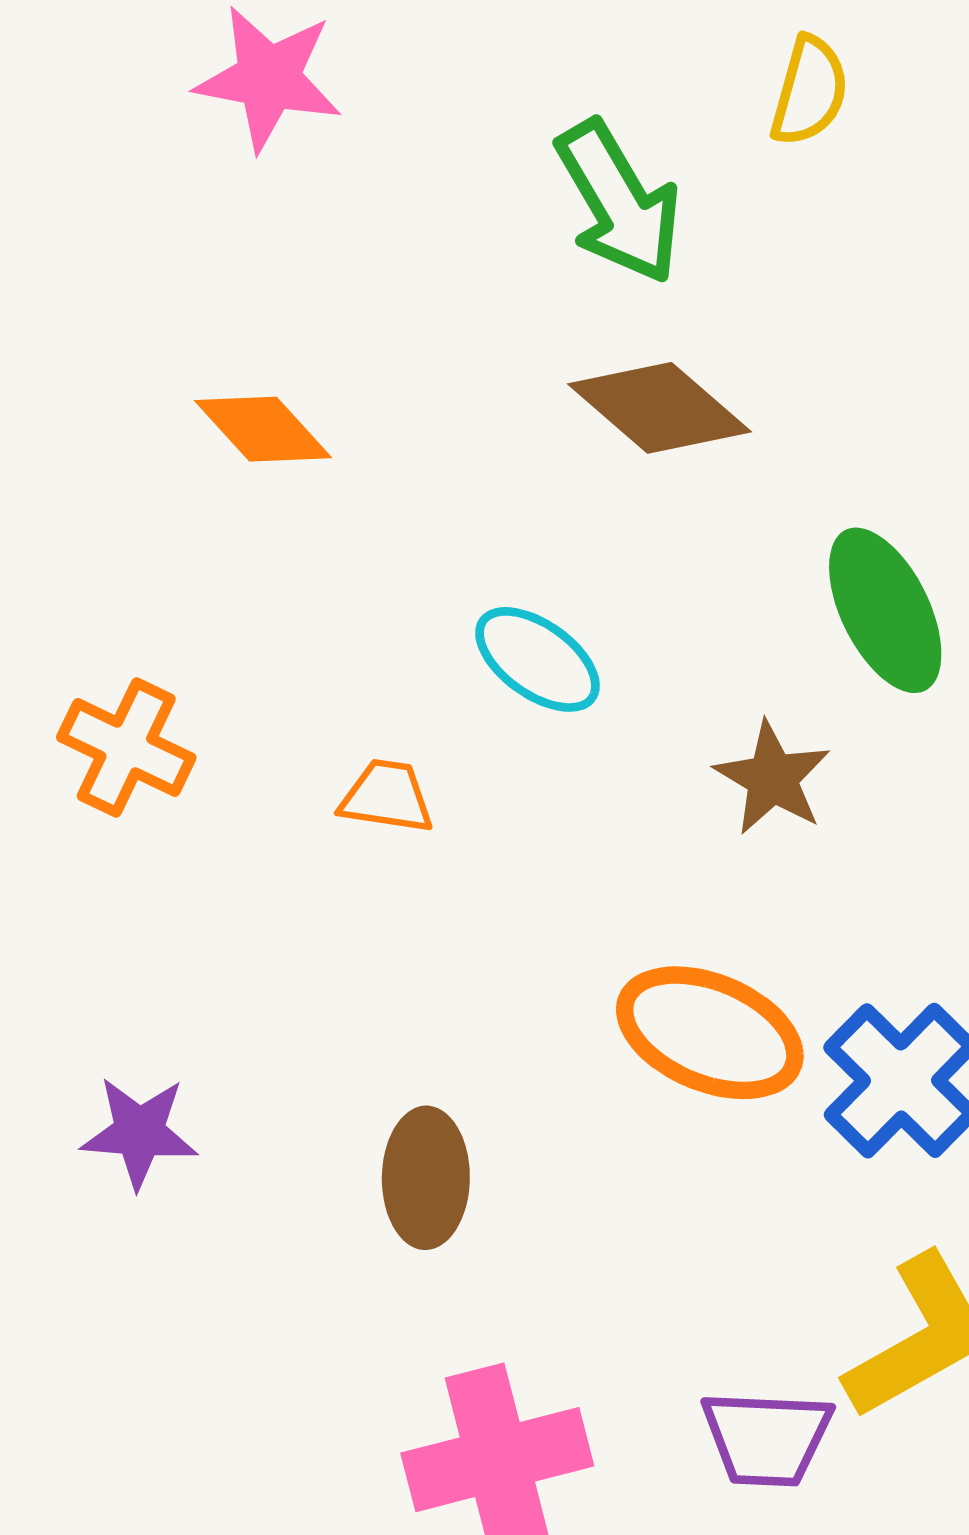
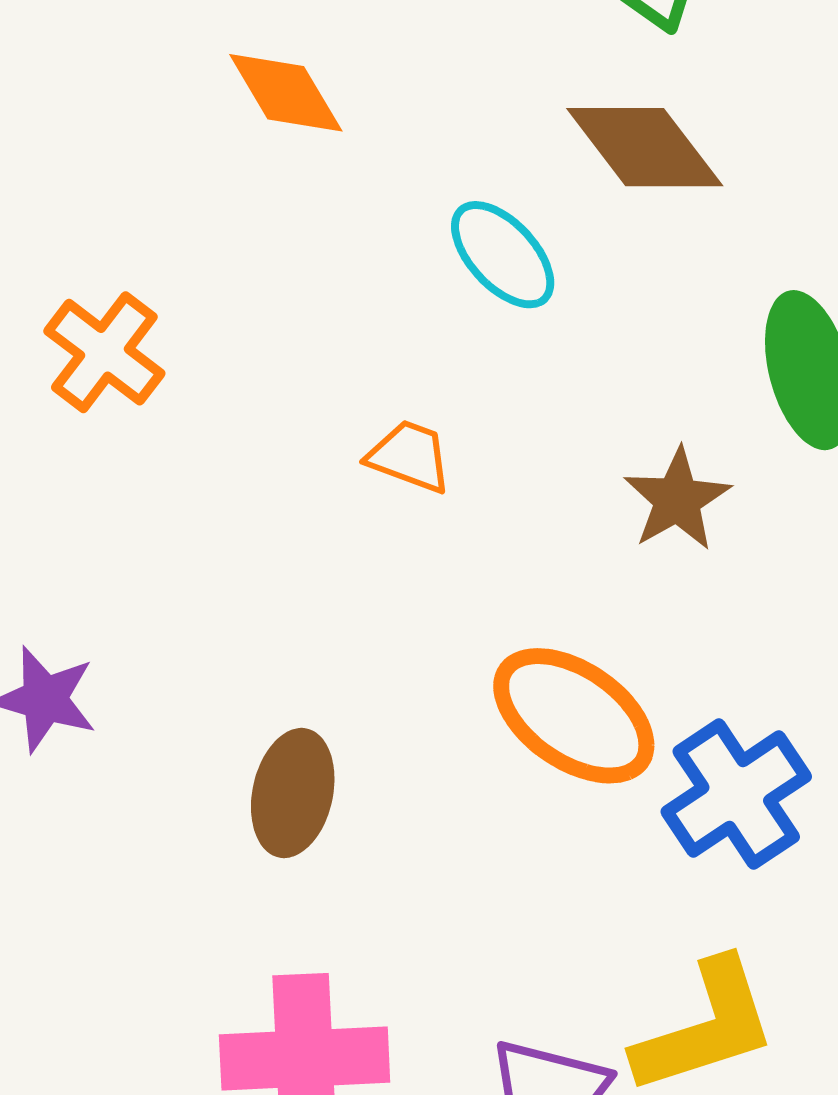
cyan ellipse: (537, 659) -> (503, 255), moved
orange trapezoid: (387, 797) -> (410, 456), moved

